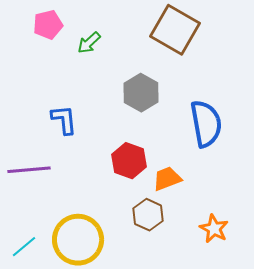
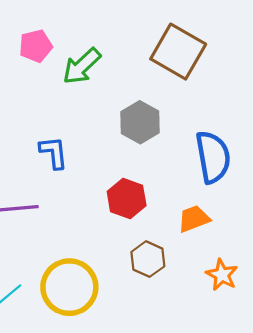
green arrow: (89, 43) -> (82, 66), size x1.5
orange trapezoid: (167, 179) -> (194, 219), moved

